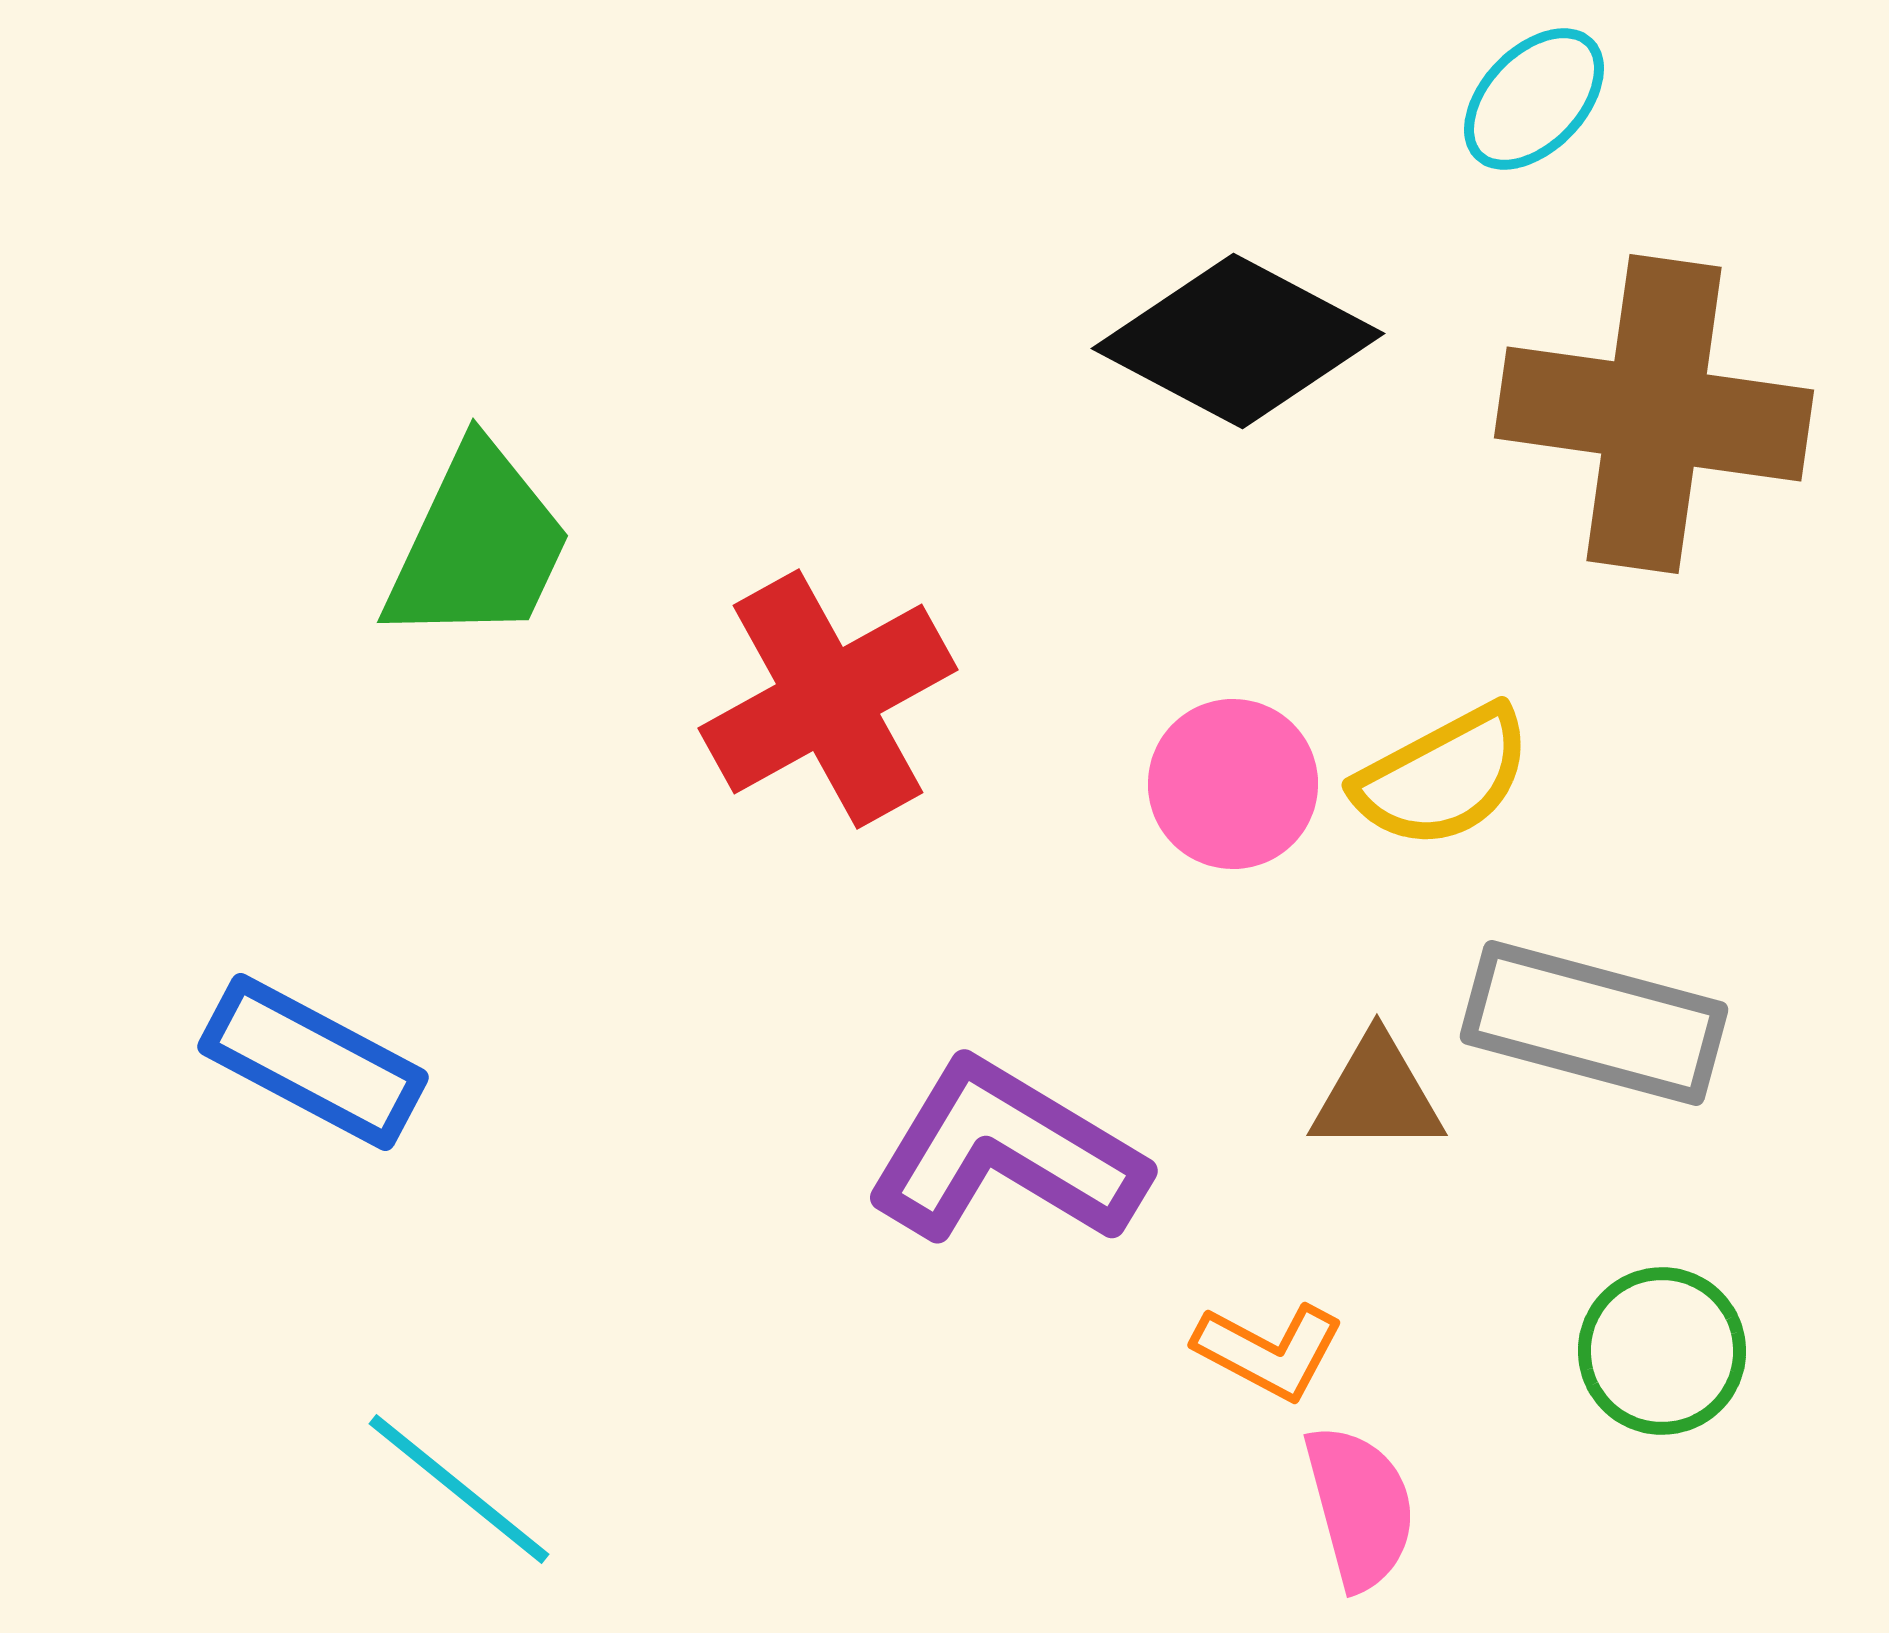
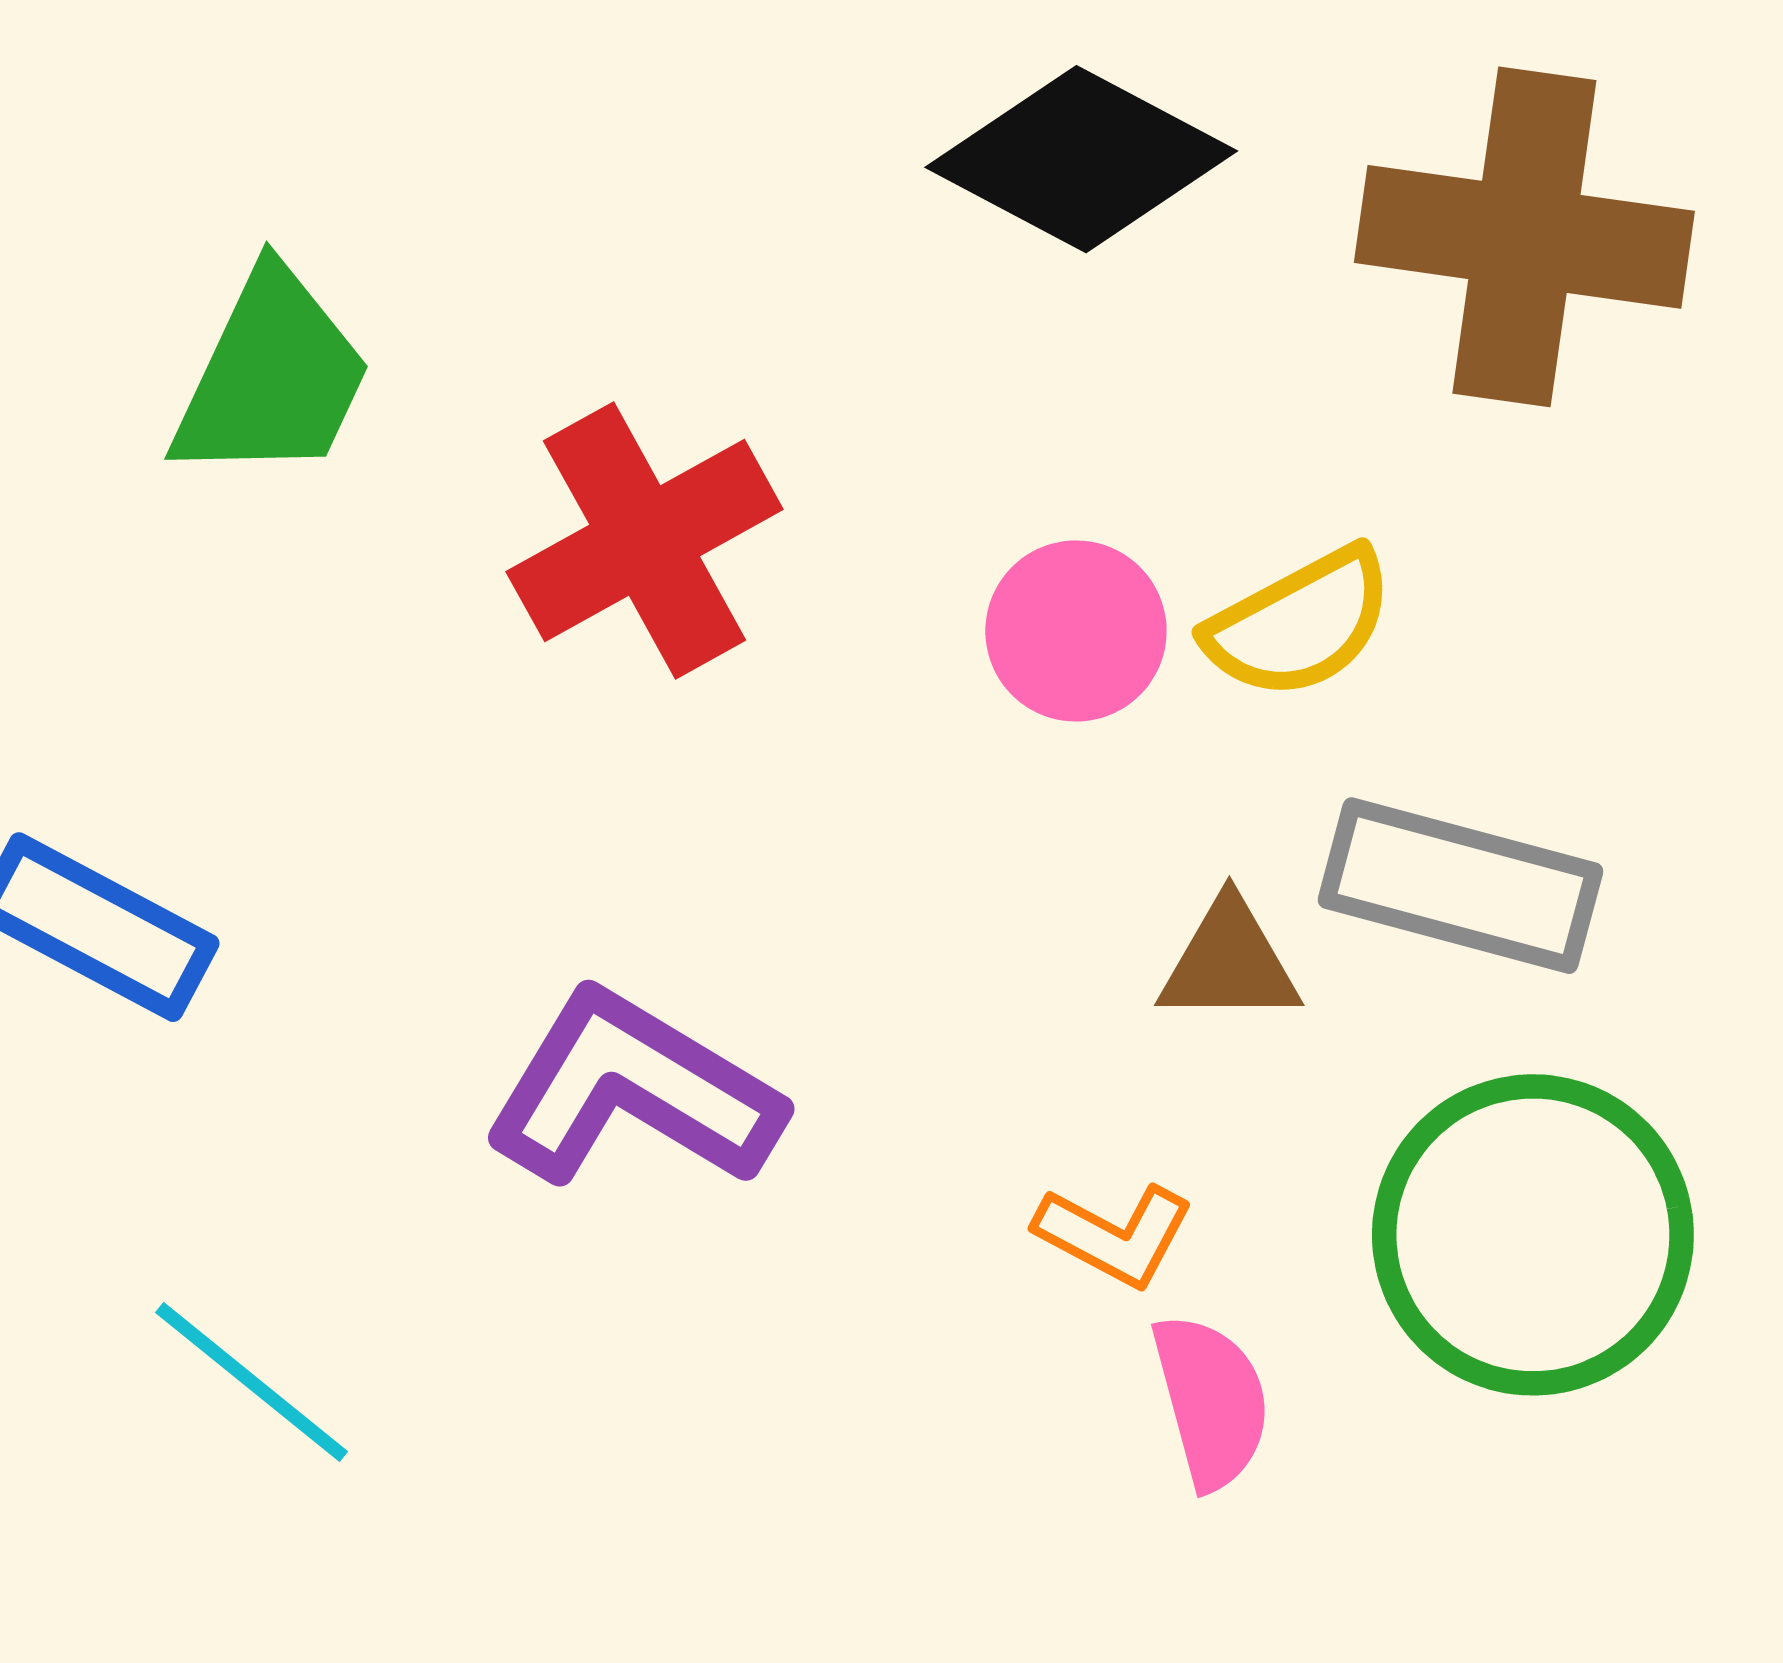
purple L-shape: (1006, 1153) -> (633, 1090), moved
green circle: (1662, 1351) -> (1533, 1235), size x1.8

